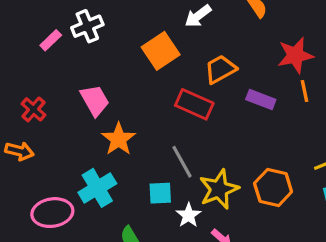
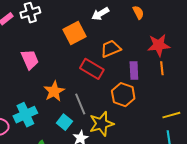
purple rectangle: (261, 99) -> (134, 70), turned 60
orange star: (119, 139) -> (54, 91), moved
orange hexagon: (273, 187) -> (123, 95), moved
cyan square: (160, 193) -> (64, 122), turned 35

